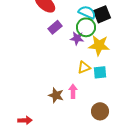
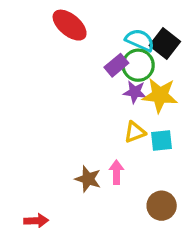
black square: (102, 14) -> (165, 43), turned -30
purple rectangle: (55, 27) -> (116, 65), moved
purple star: (77, 38) -> (135, 92), moved

